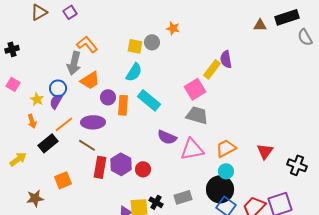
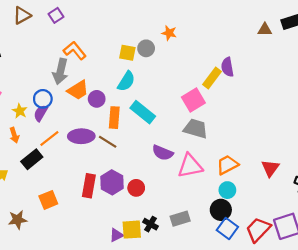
purple circle: (108, 97) -> (97, 99), moved
brown line: (87, 145) -> (108, 142), moved
black circle: (220, 189) -> (221, 210), size x0.7

